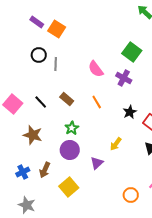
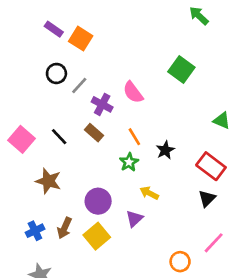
gray line: (56, 64) -> (79, 86), turned 40
purple cross: (124, 78) -> (102, 104), moved
black star: (130, 112) -> (165, 150), moved
green star: (72, 128) -> (129, 162), moved
yellow arrow: (116, 144) -> (149, 193), moved, turned 80
yellow square: (69, 187) -> (97, 236), moved

